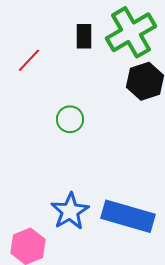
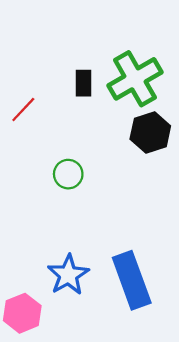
blue rectangle: (128, 216) -> (132, 280), turned 54

